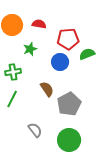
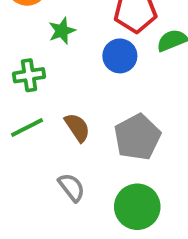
brown semicircle: (47, 89) -> (77, 127), moved
green line: (12, 99) -> (27, 127), turned 36

